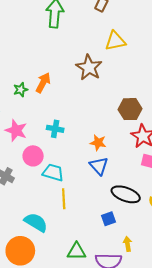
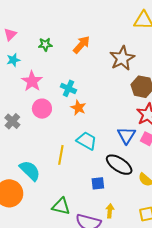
brown star: (89, 67) -> (122, 58), moved
orange arrow: (43, 83) -> (81, 45), moved
orange star: (98, 143) -> (78, 108), moved
blue triangle: (99, 166) -> (126, 135), moved
cyan trapezoid: (53, 173) -> (87, 141), moved

